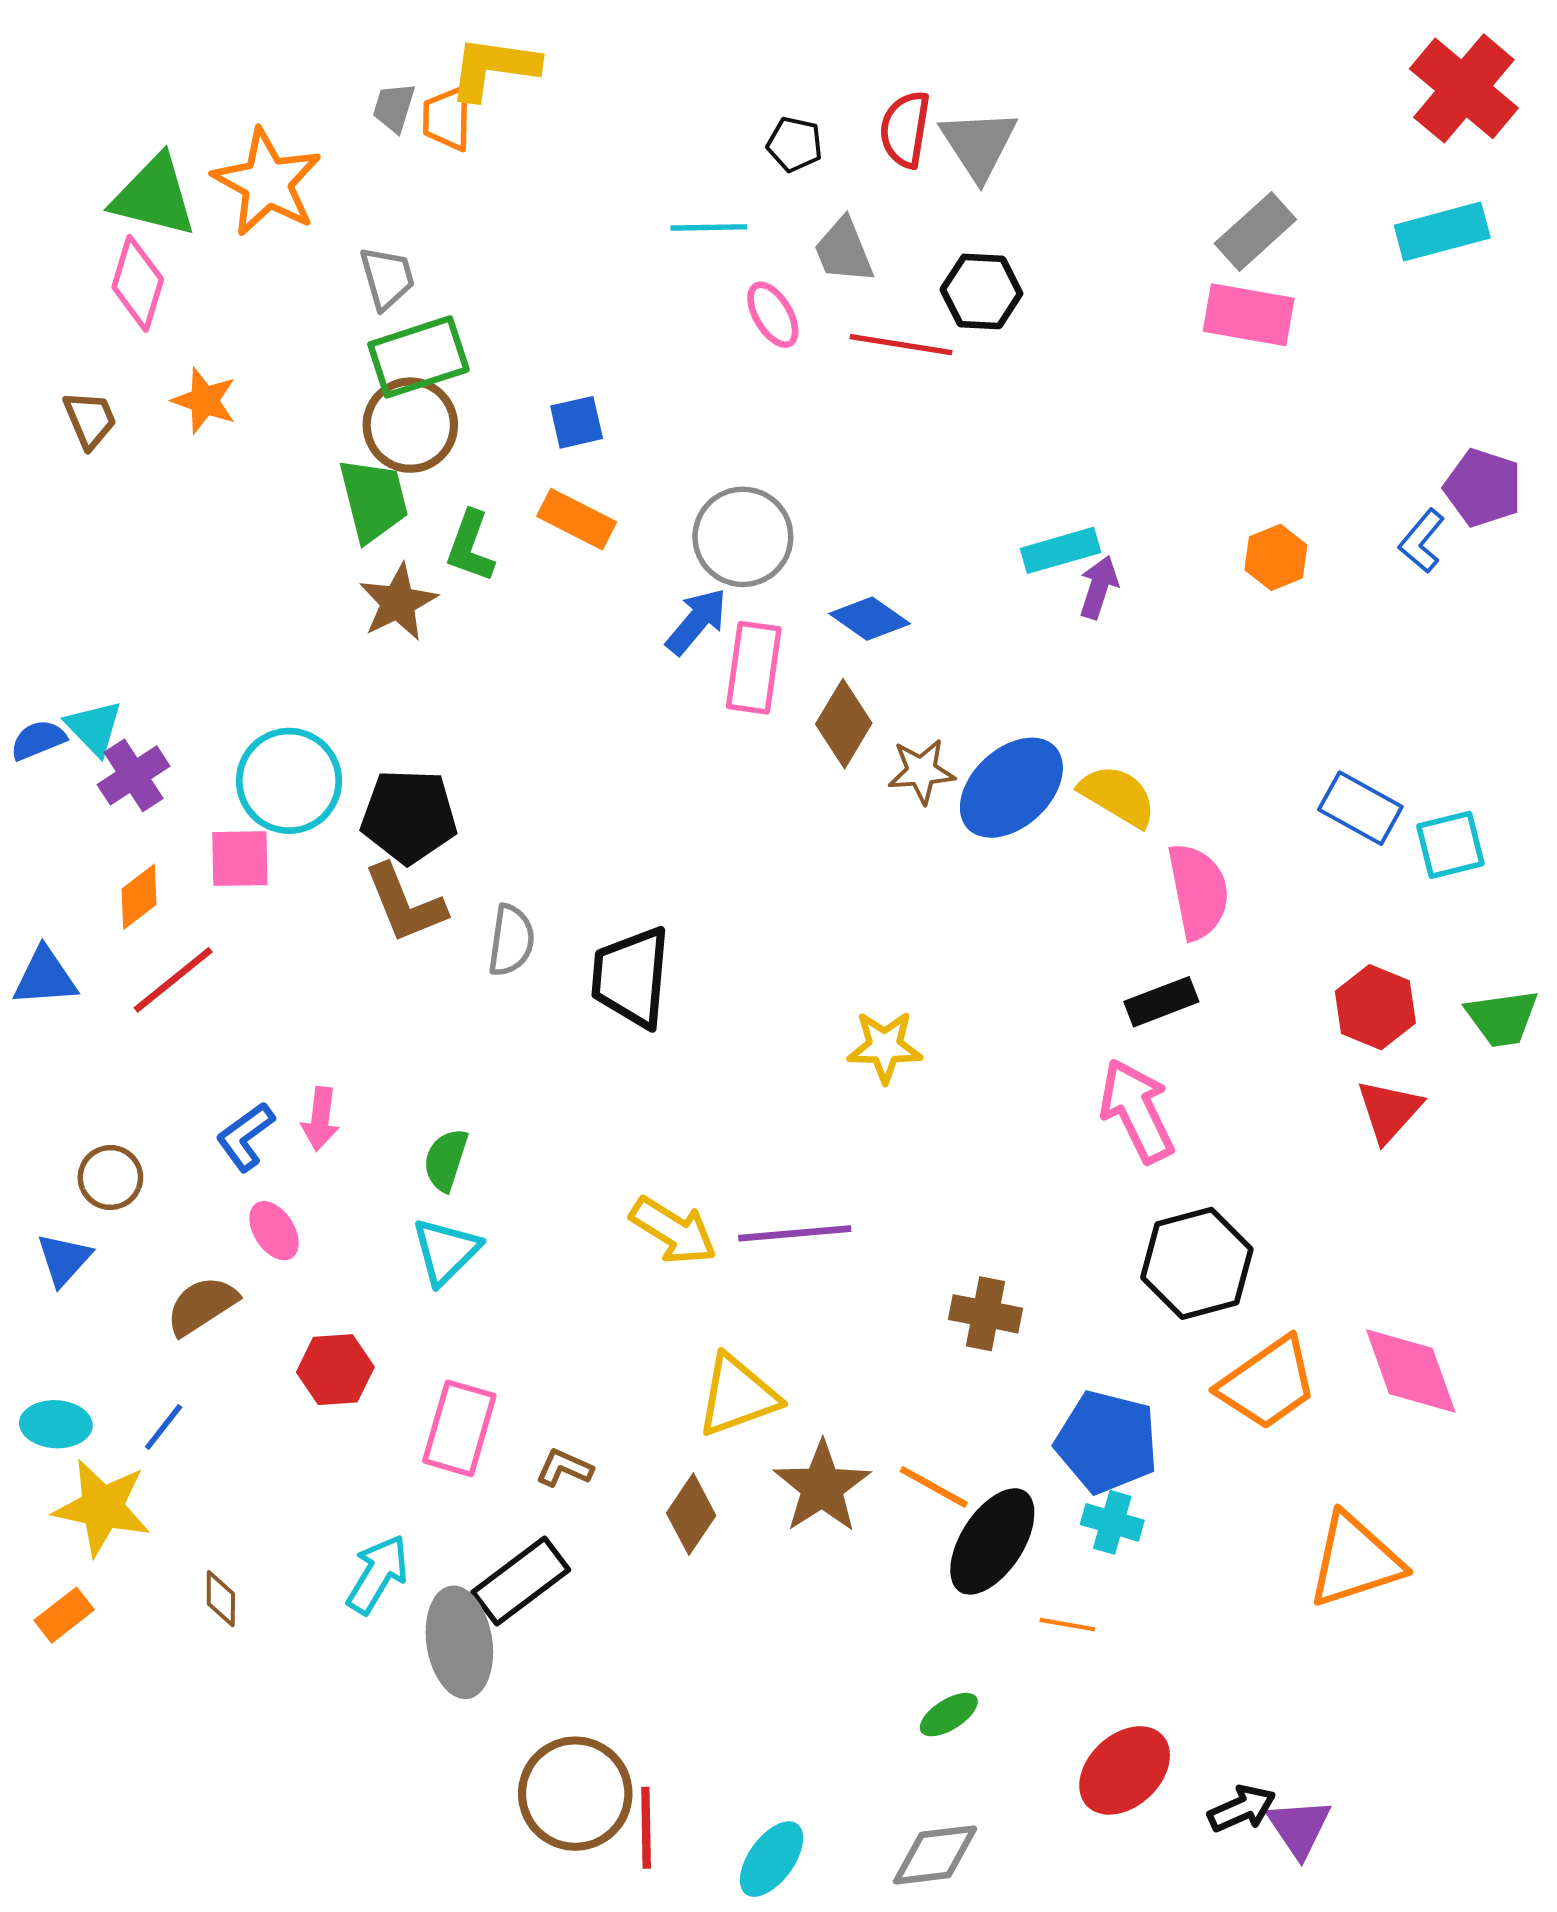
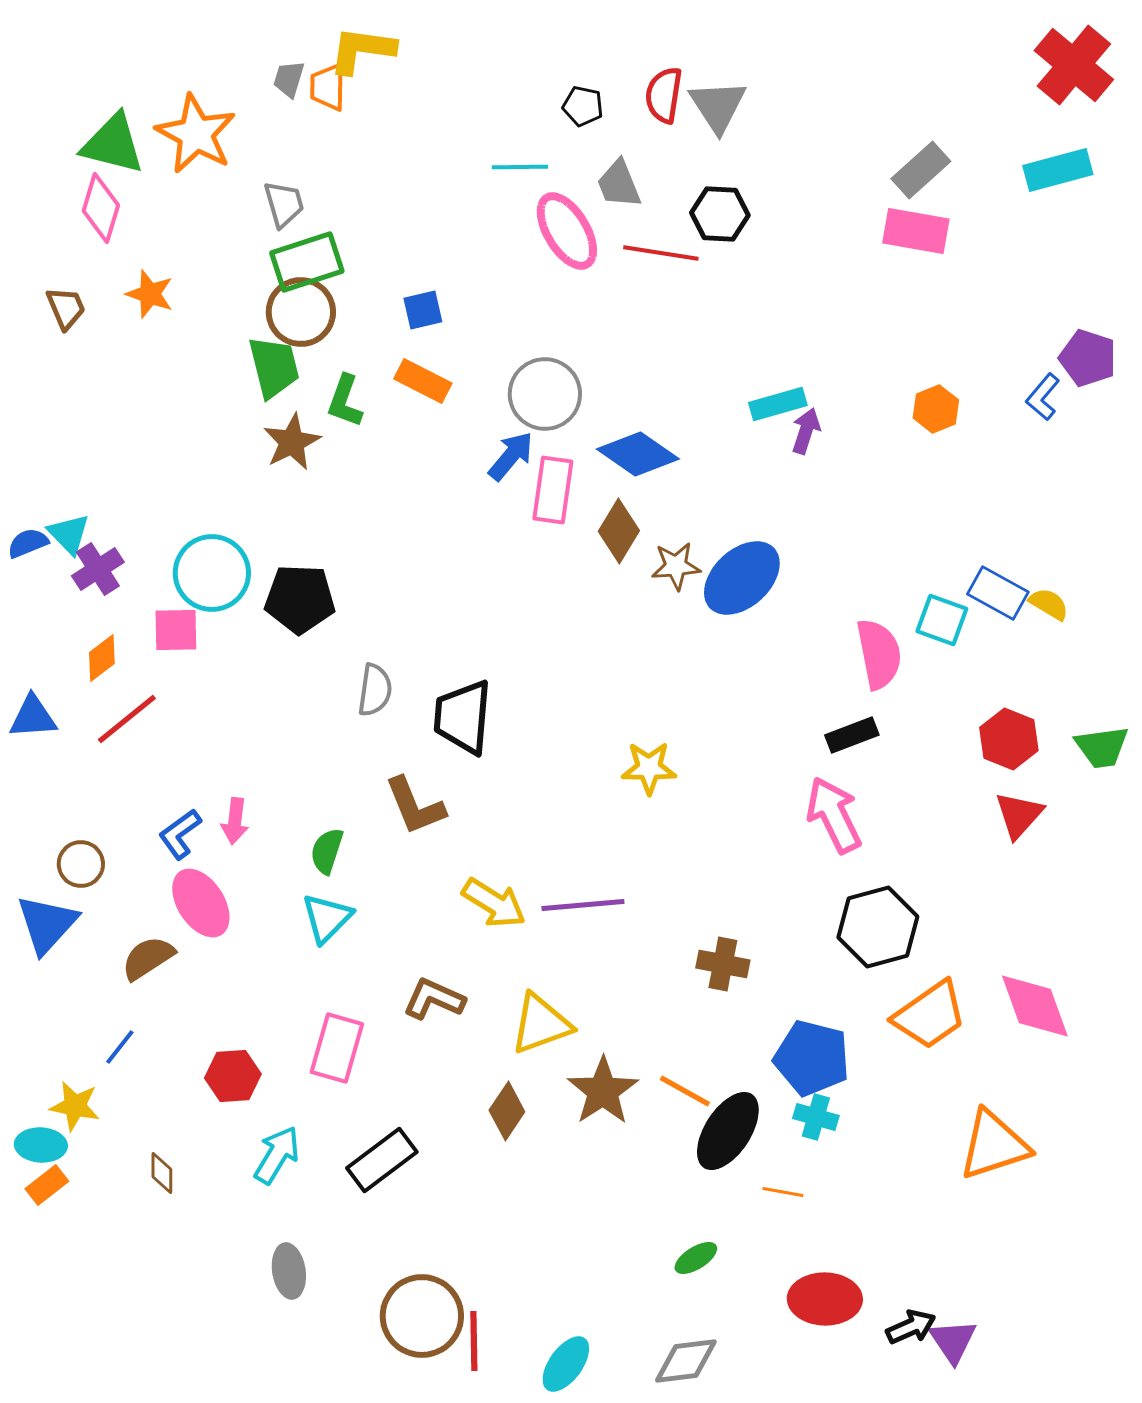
pink ellipse: (773, 315) -> (567, 231), size x1.6
blue diamond: (870, 619) -> (638, 454), size x1.4
yellow semicircle: (1118, 796) -> (1049, 604), moved, size x0.7
cyan square: (1450, 845) -> (942, 620), moved, turned 34
brown L-shape: (405, 904) -> (415, 806), moved
pink ellipse: (274, 1231) -> (201, 903), size x1.6
blue triangle: (64, 1259) -> (47, 924), size x1.5
red hexagon: (335, 1370) -> (233, 1076), moved
cyan ellipse: (56, 1424) -> (41, 1145), moved
brown L-shape: (564, 1468) -> (434, 999), moved, size x1.5
yellow star: (102, 1507) -> (75, 1106), size x0.7
gray ellipse: (459, 1642) -> (289, 1271), moved, size x0.7
red ellipse: (1125, 1770) -> (825, 1299), turned 44

